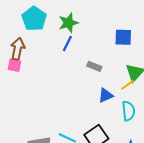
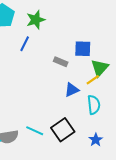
blue square: (123, 37) -> (83, 49), moved
blue line: (67, 44) -> (25, 44), moved

